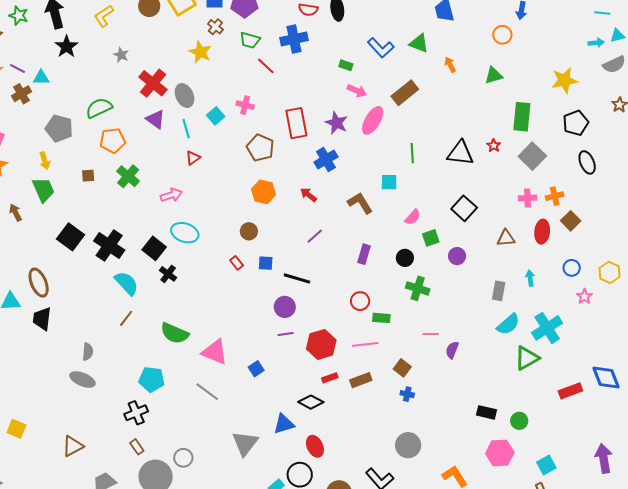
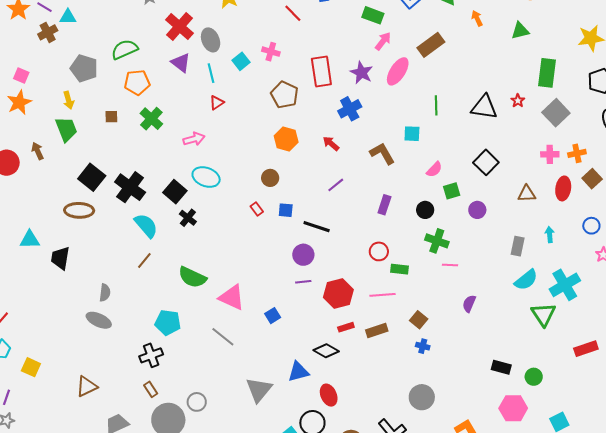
green rectangle: (346, 65) -> (373, 15), size x1.5
pink arrow: (357, 91) -> (383, 41), turned -78
brown ellipse: (39, 283) -> (79, 210), moved, turned -68
pink line: (431, 334) -> (450, 265), moved
green triangle: (527, 358) -> (543, 314), turned -36

